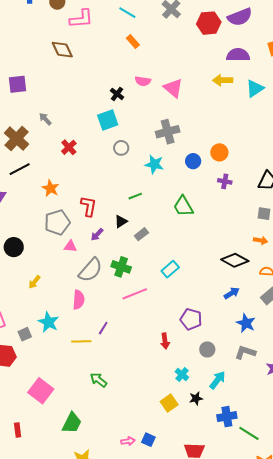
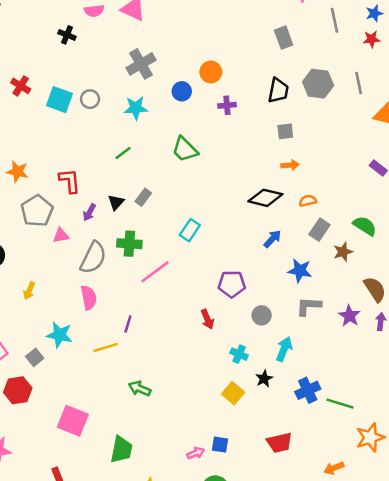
cyan square: (108, 120) -> (60, 100), moved, turned -35
red cross: (69, 147) -> (21, 86), moved
black triangle: (121, 221) -> (116, 202), moved

